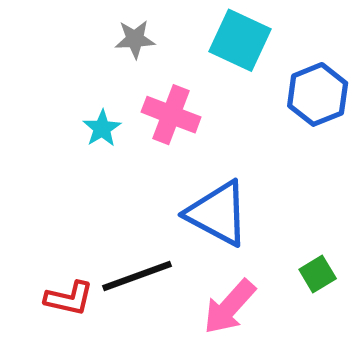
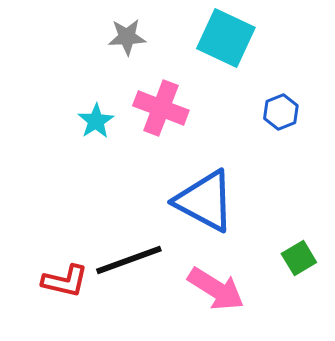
blue hexagon: (318, 94) -> (281, 112), moved, size x0.6
pink arrow: (229, 307) -> (216, 289), turned -100

